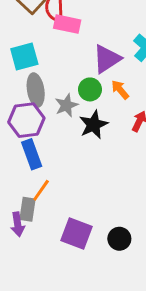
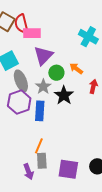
purple triangle: (107, 59) -> (43, 55), moved
blue rectangle: (32, 154) -> (40, 111), moved, turned 36
gray rectangle: (28, 209) -> (42, 161), moved

